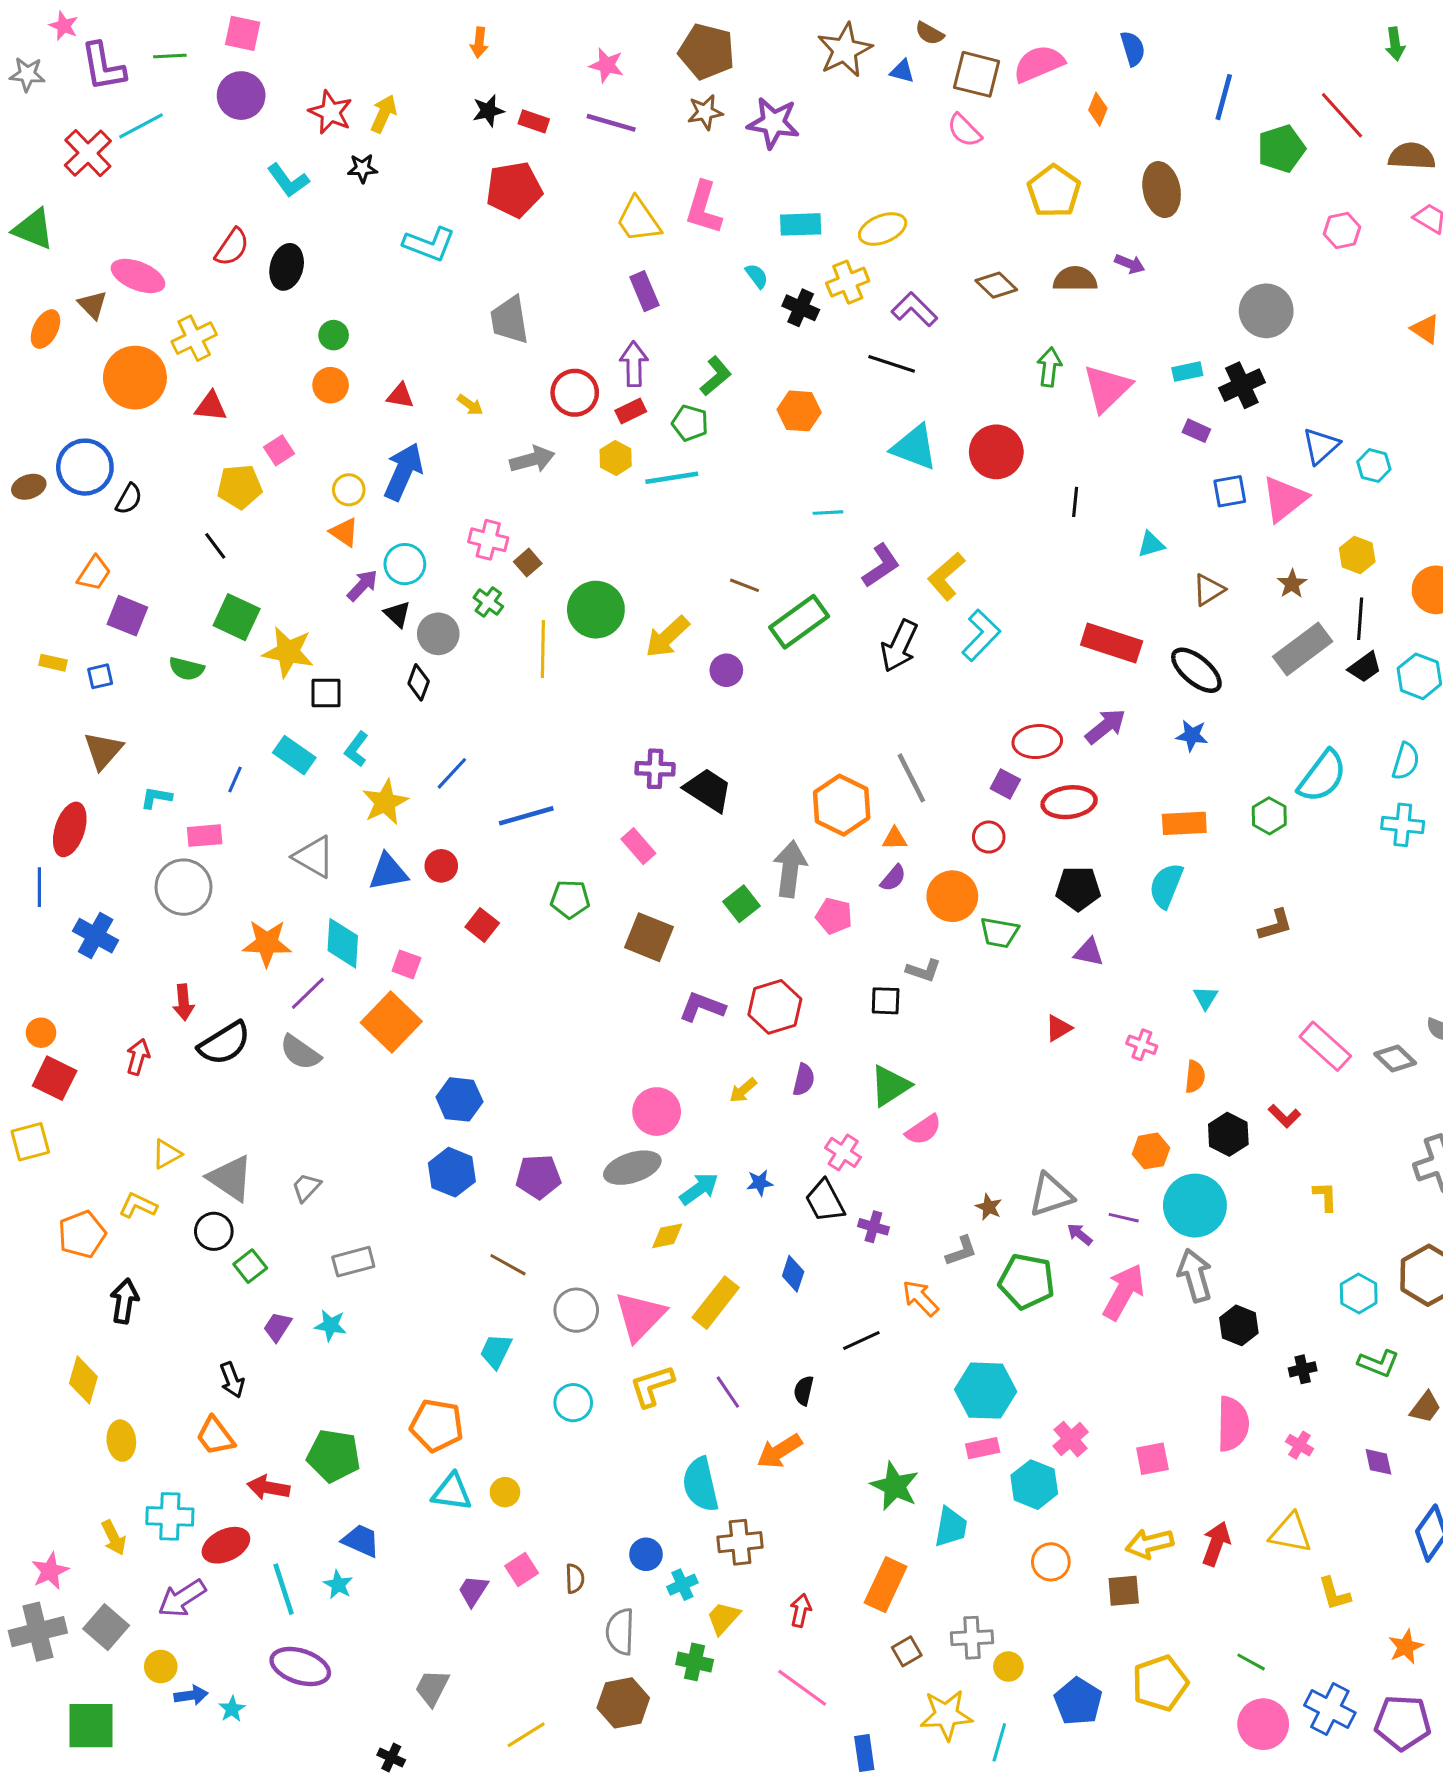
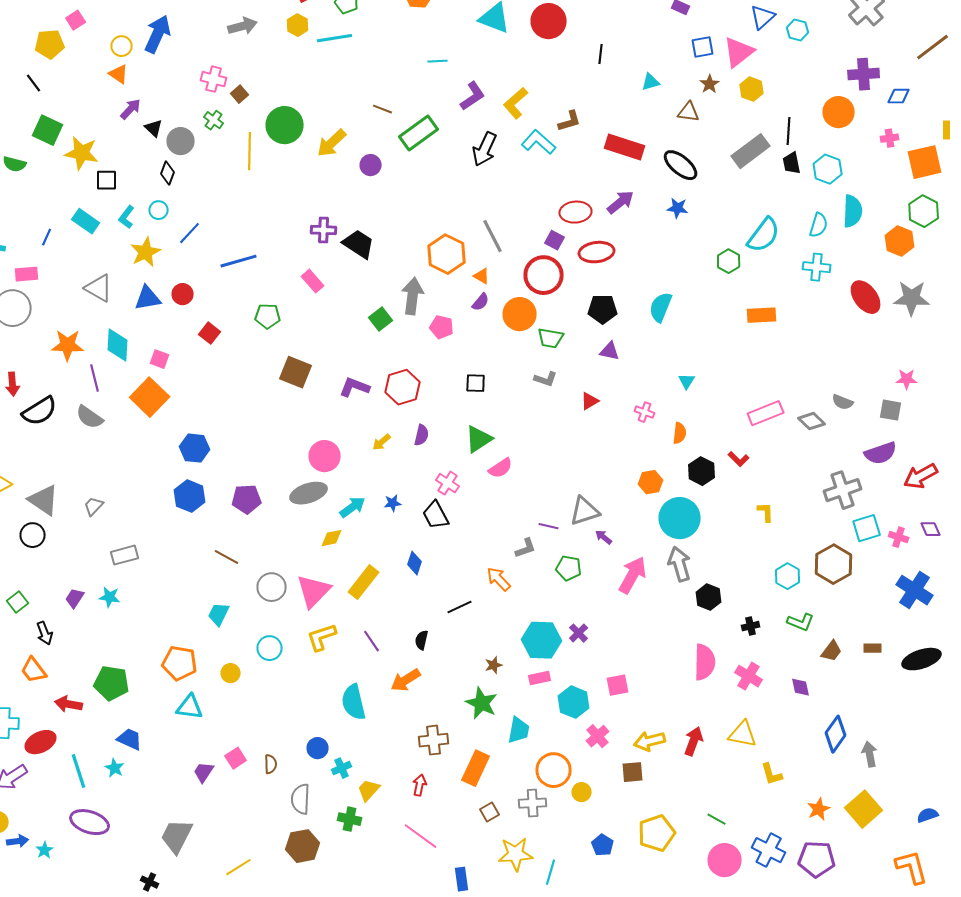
yellow hexagon: (1357, 555) -> (752, 89), moved
cyan circle: (405, 564) -> (159, 210), moved, size x0.7
brown star: (1292, 584) -> (710, 84), moved
brown triangle: (1209, 590) -> (689, 112), turned 40
cyan L-shape: (981, 635) -> (539, 142), turned -92
black trapezoid: (1365, 667) -> (792, 163), turned 115
orange rectangle: (1184, 823) -> (762, 315), moved
red circle: (989, 837) -> (544, 275), size x1.8
orange triangle: (895, 839) -> (482, 276), turned 30
brown L-shape: (1275, 925) -> (570, 121), moved
brown square: (649, 937) -> (296, 372), moved
gray L-shape: (923, 970) -> (546, 379), moved
purple line: (308, 993) -> (95, 378), turned -60
pink rectangle: (1325, 1046) -> (766, 413), turned -64
brown star: (989, 1207) -> (494, 665), moved, turned 30
purple line: (1124, 1218) -> (549, 526), moved
purple cross: (873, 1227) -> (579, 633), moved, turned 30
green square: (250, 1266) -> (18, 602), moved
green pentagon: (1027, 1281) -> (569, 568), size x0.7
pink cross: (1071, 1439) -> (598, 736), moved
pink cross: (1300, 1445) -> (749, 676), size x1.5
pink square: (1152, 1459) -> (618, 685), moved
yellow circle: (505, 1492) -> (231, 673), moved
brown cross: (740, 1542) -> (434, 740), moved
orange circle: (1051, 1562) -> (554, 770), moved, size x1.4
yellow circle: (1008, 1667) -> (582, 792), moved
gray trapezoid: (432, 1688) -> (177, 836), size x1.4
blue pentagon: (1078, 1701) -> (603, 845), size x0.7

